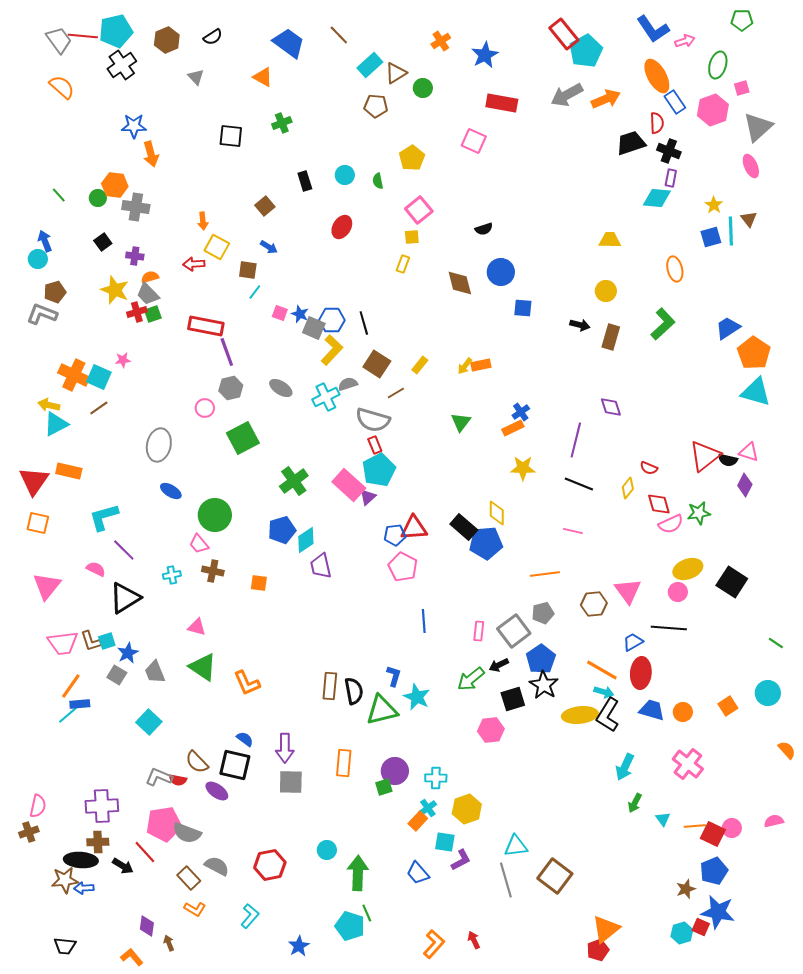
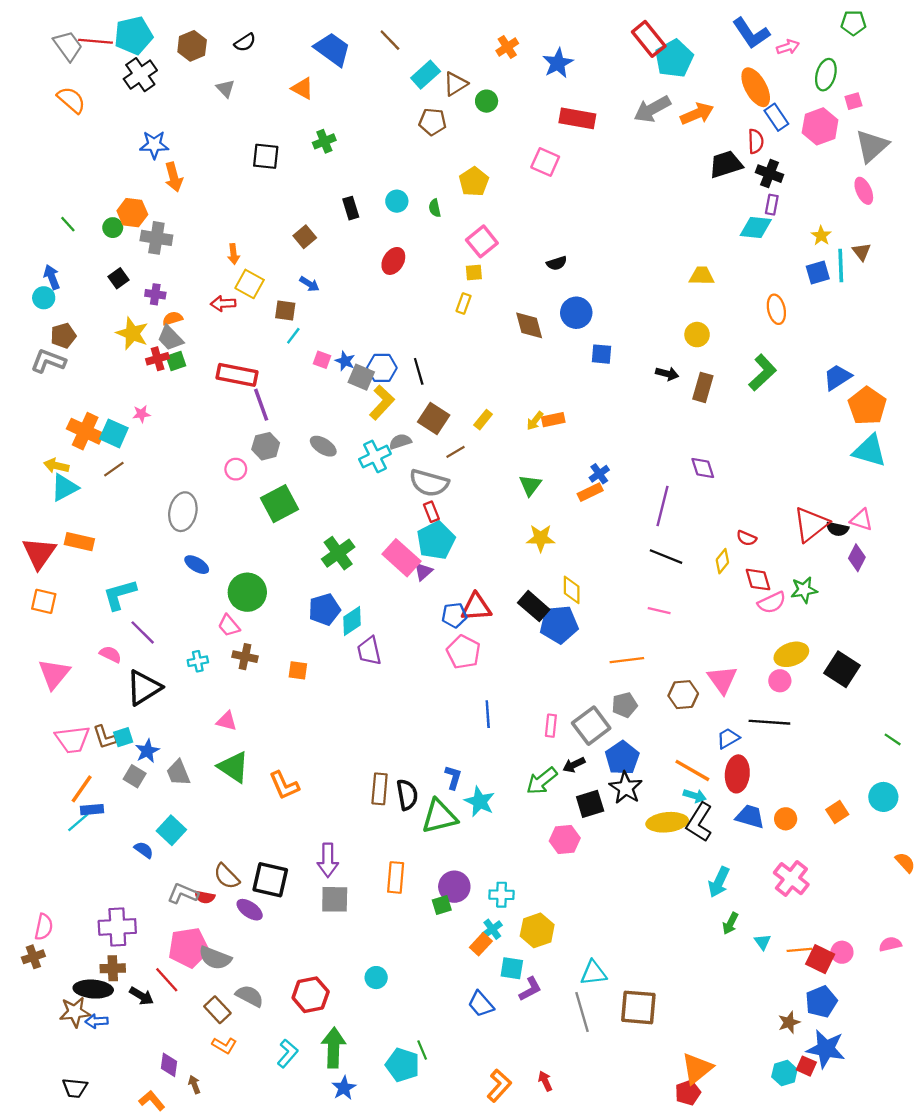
yellow star: (523, 468) -> (541, 538), moved
blue semicircle: (245, 739) -> (144, 850), moved
green arrow: (358, 873) -> (334, 1048), moved
brown square: (555, 876) -> (638, 1007), turned -32

